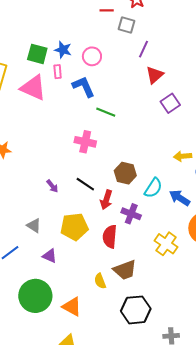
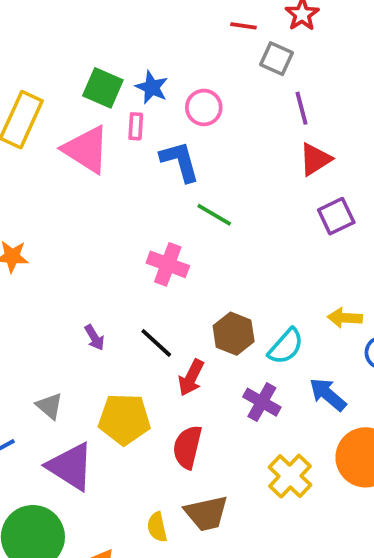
purple line: (143, 49) -> (301, 108), turned -48
cyan semicircle: (153, 188) -> (286, 346), moved
purple cross: (131, 214) -> (262, 402), moved
purple triangle: (50, 256) -> (70, 467), size x1.8

